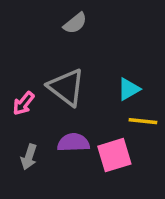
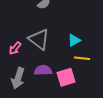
gray arrow: (29, 157) -> (18, 78), size x1.5

